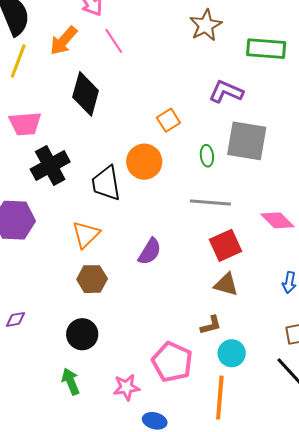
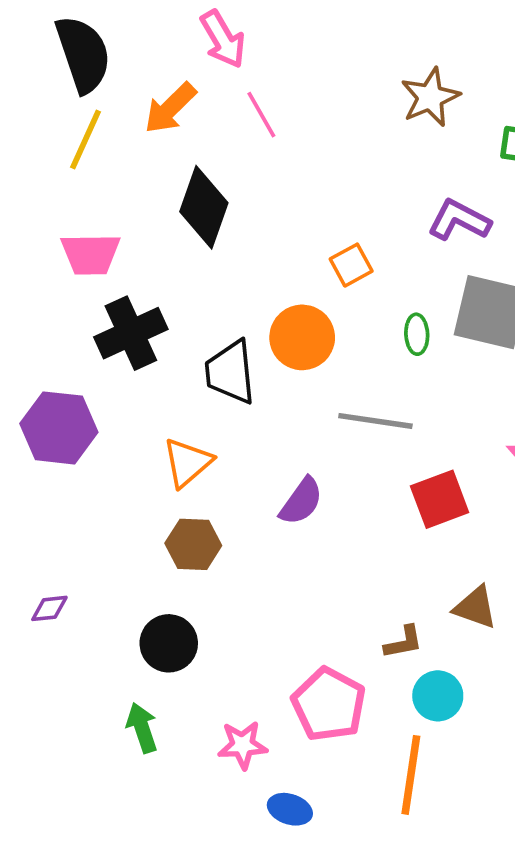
gray line: (210, 203) -> (375, 421), moved
brown triangle: (226, 284) -> (475, 607), moved

